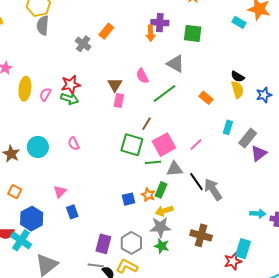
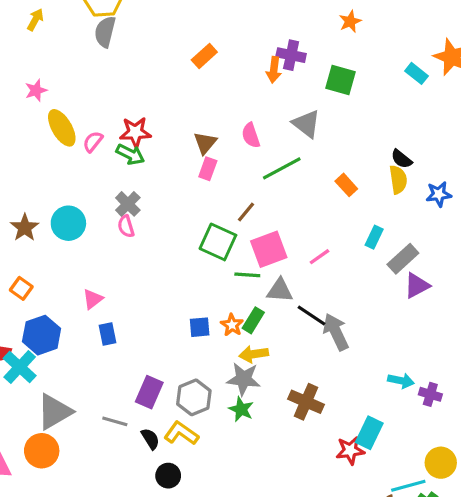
gray cross: (83, 44) -> (128, 204), moved
yellow ellipse: (25, 89) -> (62, 128), turned -45
black line: (196, 182) -> (311, 315), turned -30
gray line: (96, 265) -> (115, 421), moved

